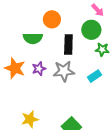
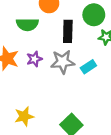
cyan rectangle: (95, 76) -> (88, 67), moved

